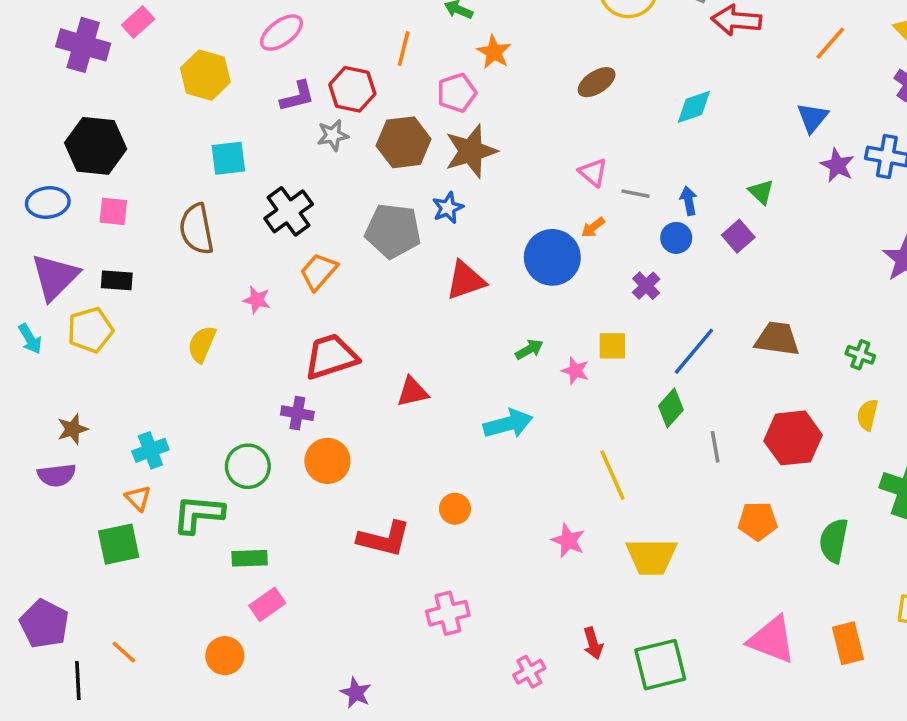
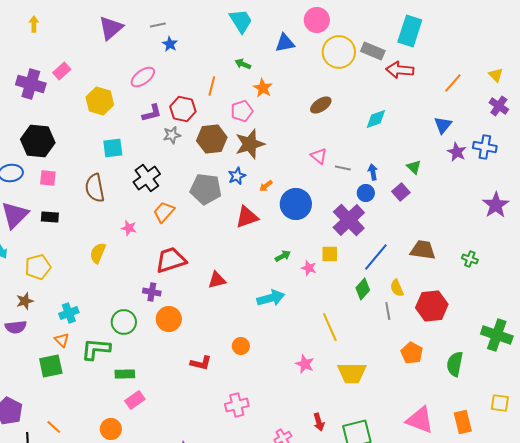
orange arrow: (593, 227) -> (266, 186), moved
purple cross: (646, 286) -> (349, 220), size x2.0
yellow pentagon: (90, 330) -> (38, 267), moved
yellow semicircle: (867, 415) -> (397, 288), moved, turned -36
orange pentagon: (758, 521) -> (412, 353), turned 30
red L-shape: (384, 539) -> (201, 363), size x0.7

